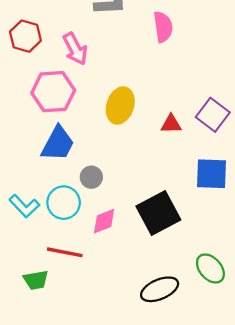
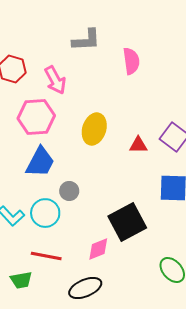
pink diamond: (104, 221) -> (98, 249), moved
black ellipse: (160, 289) -> (85, 288), moved

